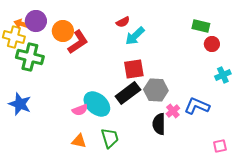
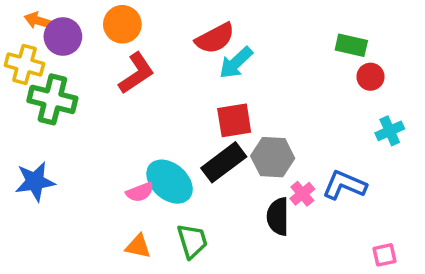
red semicircle: (123, 22) -> (215, 38), size x1.6
orange arrow: (22, 24) -> (38, 21), moved
orange circle: (63, 31) -> (122, 24), moved
blue star: (20, 104) -> (35, 182), turned -30

